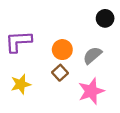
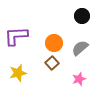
black circle: (105, 18) -> (82, 16), moved
pink star: (91, 91) -> (79, 79), size x0.6

